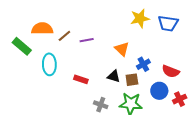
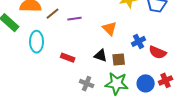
blue cross: (143, 64) -> (139, 41), moved
blue circle: (159, 91) -> (146, 83), moved

